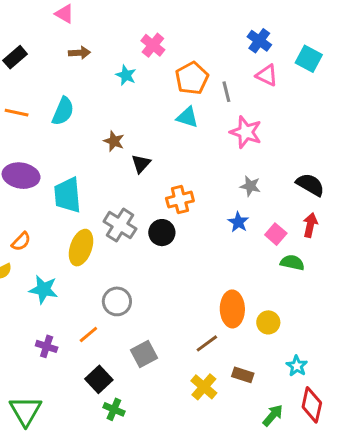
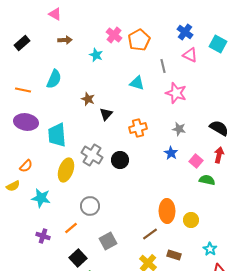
orange pentagon: (192, 78) -> (139, 40), moved
orange line: (17, 113) -> (23, 90), moved
orange cross: (180, 200) -> (138, 128), moved

